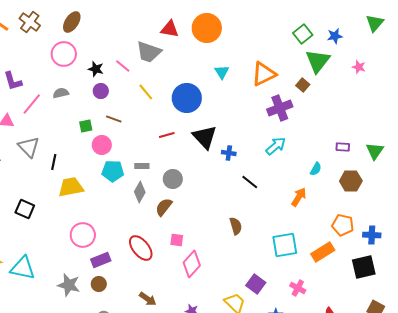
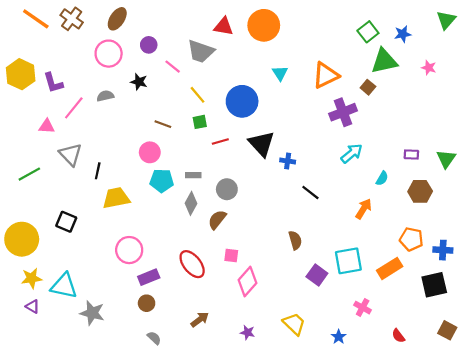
green triangle: (318, 61) -> (384, 61), turned 40
black star: (96, 69) -> (139, 82), moved
purple circle: (101, 91) -> (149, 45), moved
green square: (86, 126) -> (200, 122), moved
cyan arrow: (276, 146) -> (352, 153), moved
purple square: (256, 284) -> (317, 275), moved
gray star: (69, 285) -> (92, 313), moved
brown arrow: (148, 299) -> (200, 319), turned -72

